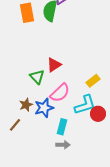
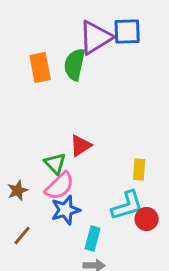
yellow rectangle: (93, 81) -> (139, 170), turned -48
pink semicircle: (60, 93) -> (60, 186), moved
brown star: (26, 105) -> (18, 191), moved

